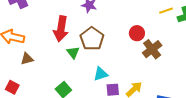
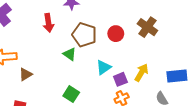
red arrow: (61, 29) -> (48, 23), moved, size x0.7
red circle: (137, 33) -> (116, 34), moved

